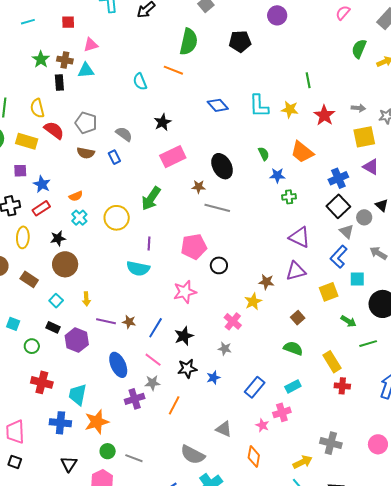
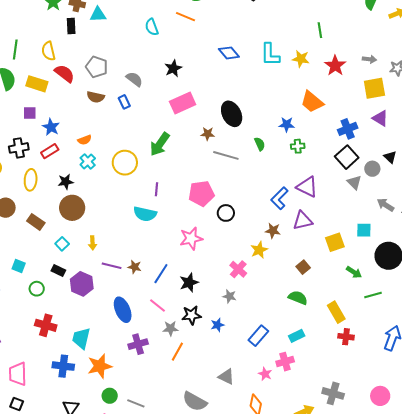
green semicircle: (264, 154) -> (260, 144), moved
blue L-shape: (339, 257) -> (279, 198), moved
gray star: (152, 383) -> (170, 328), moved

